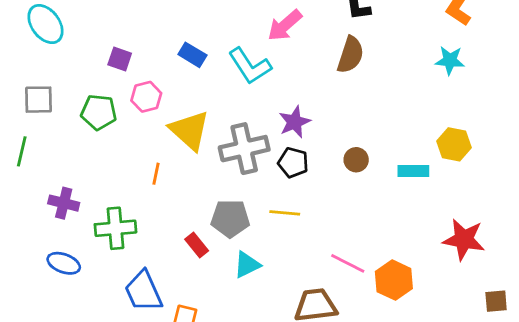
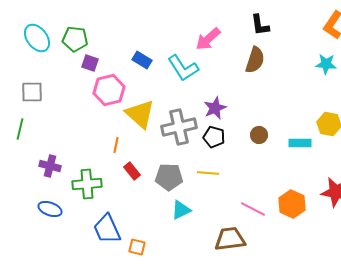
pink hexagon: (146, 97) -> (109, 90), size x1.4
green pentagon: (99, 112) -> (75, 39), moved
red rectangle: (197, 245) -> (132, 171), moved
orange hexagon: (394, 280) -> (292, 204), moved

